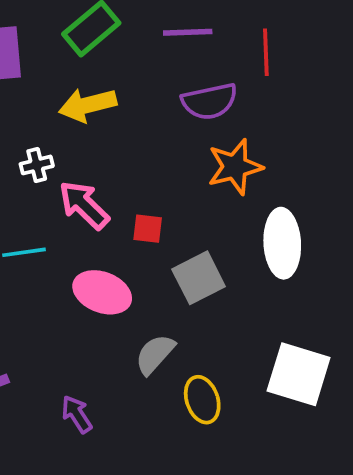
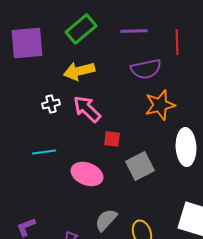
pink arrow: (84, 205) -> (87, 109), moved
gray semicircle: (155, 354) -> (106, 220), moved

